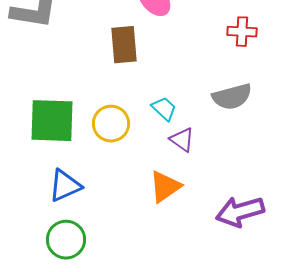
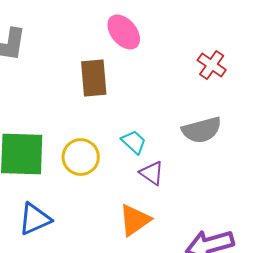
red cross: (242, 32) -> (212, 65), turned 32

